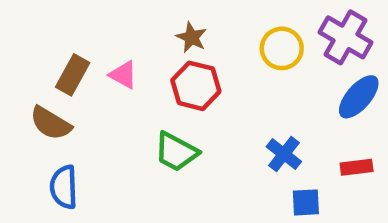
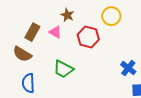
brown star: (191, 37) -> (67, 15), moved
yellow circle: (282, 48) -> (111, 16), moved
green trapezoid: (176, 152) -> (63, 69), moved

